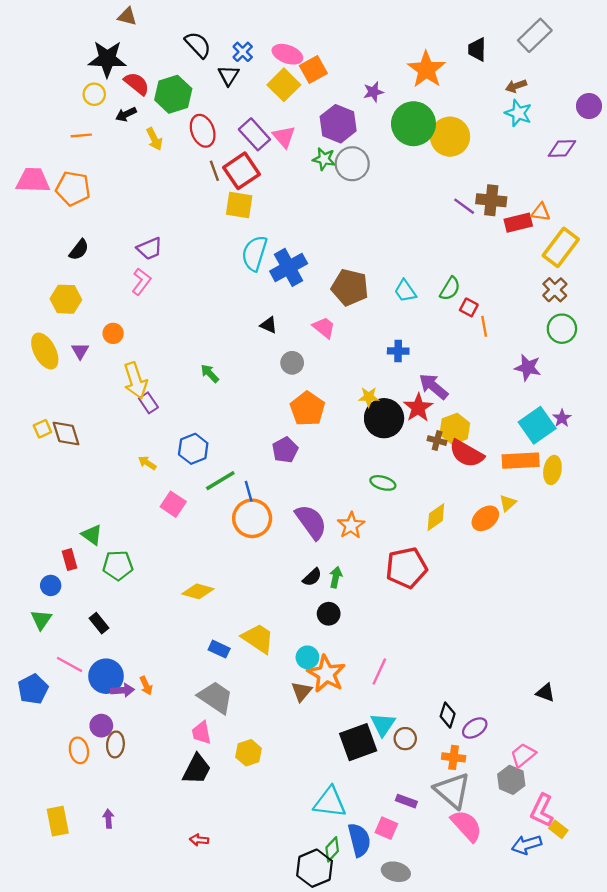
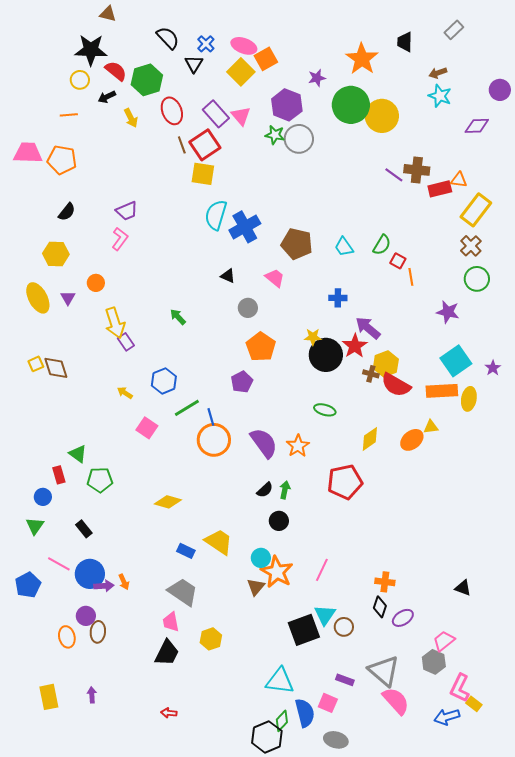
gray rectangle: (535, 35) -> (454, 30), size x0.7
purple star: (562, 418) -> (493, 368), moved
yellow triangle: (508, 503) -> (431, 427), turned 35
orange cross: (454, 757) -> (385, 582), moved

